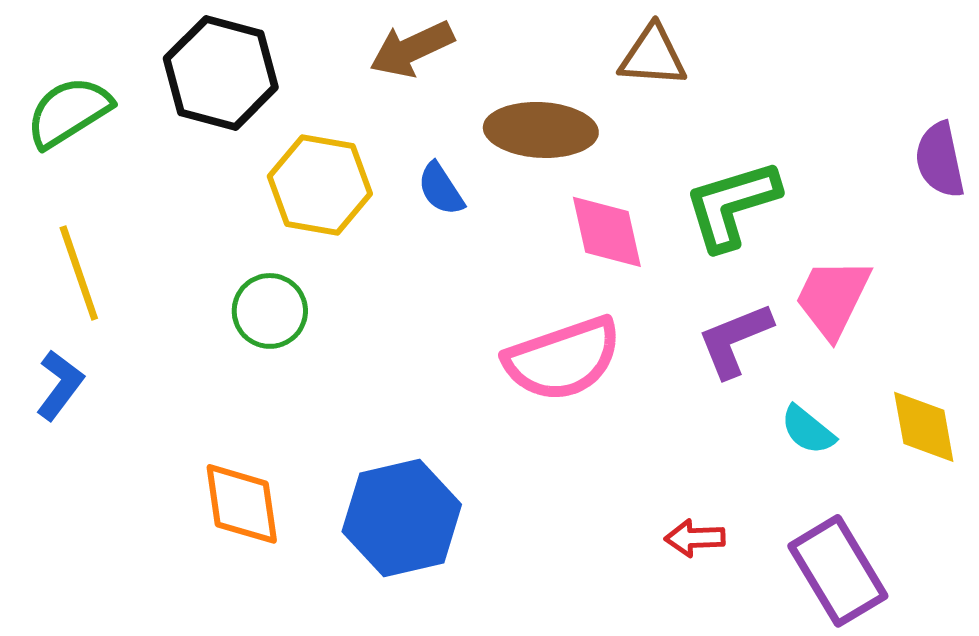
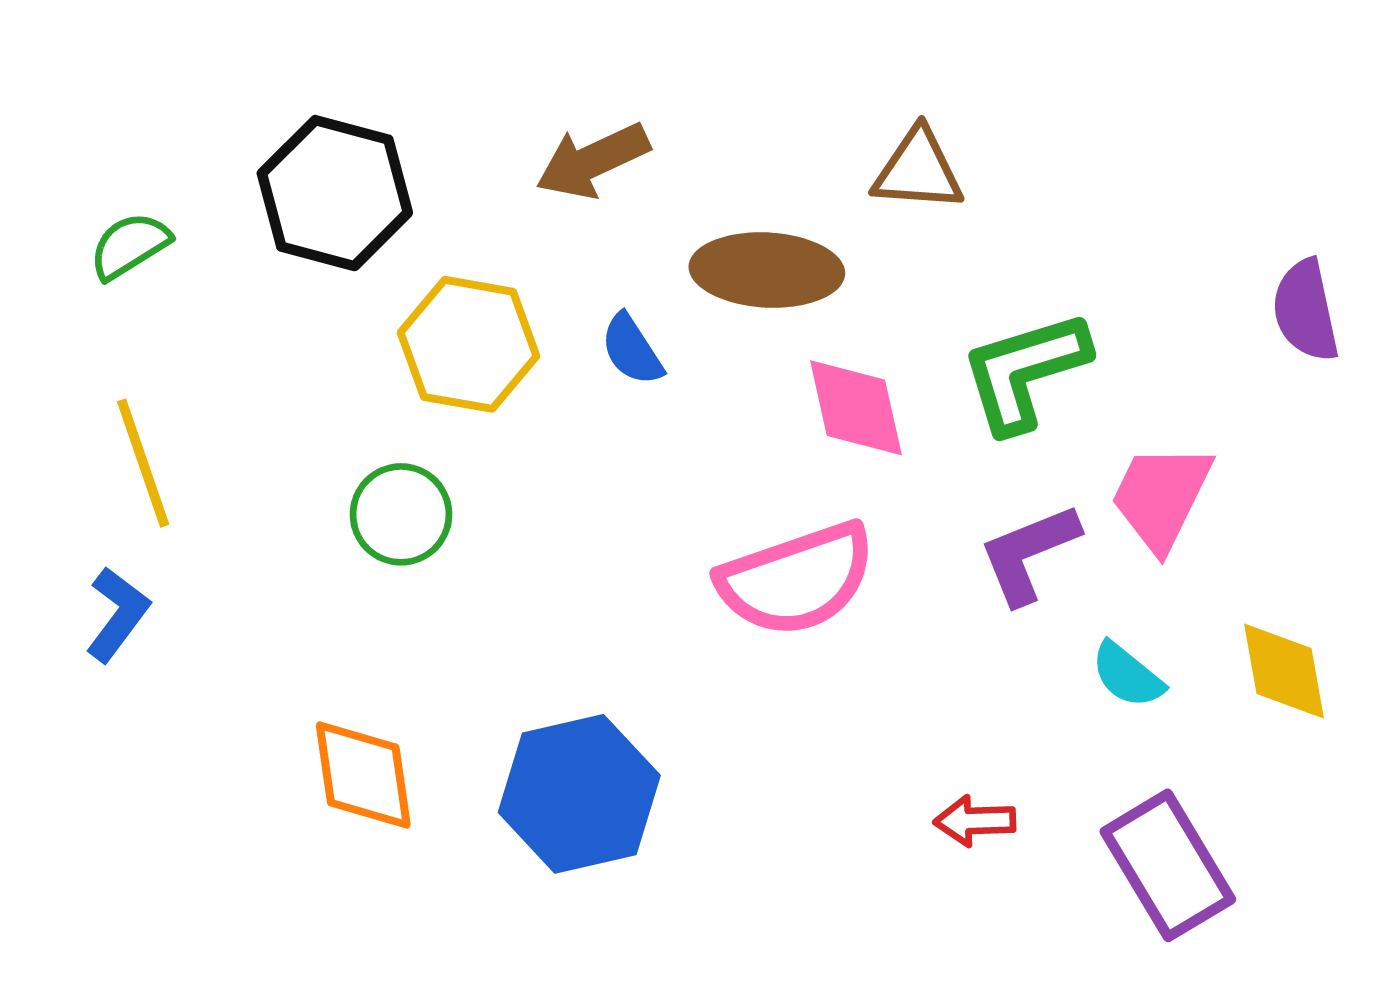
green semicircle: (69, 112) -> (130, 246), size x0.7

